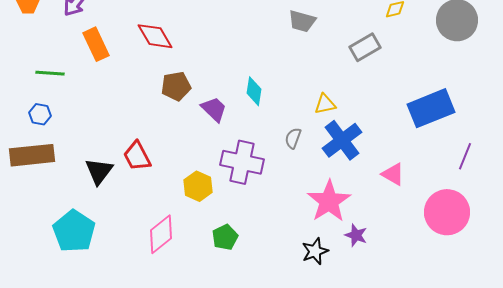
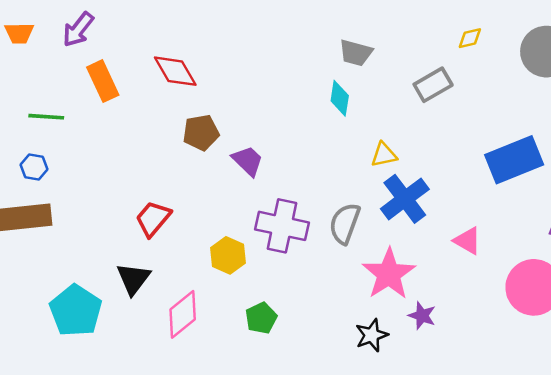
cyan diamond: (254, 91) -> (340, 98), moved
gray semicircle: (293, 138) -> (345, 223), moved, size x1.6
red trapezoid: (137, 156) -> (153, 219), turned 68
black triangle: (99, 171) -> (133, 279), moved

